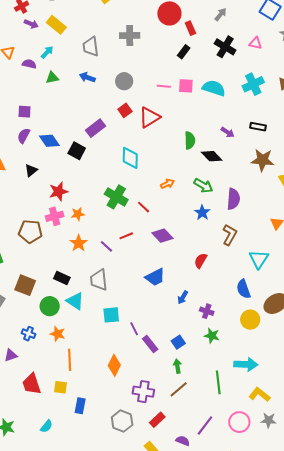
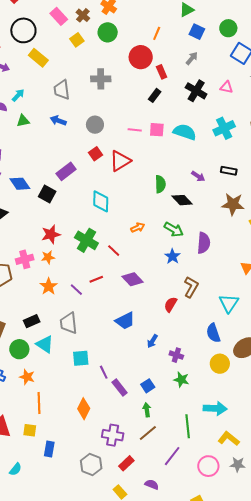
yellow rectangle: (56, 25) -> (38, 58), moved
red star: (58, 192) -> (51, 234), moved
brown L-shape: (230, 235) -> (191, 287), moved
black rectangle: (62, 278) -> (32, 321), turned -49
purple line: (205, 425) -> (172, 456), moved

